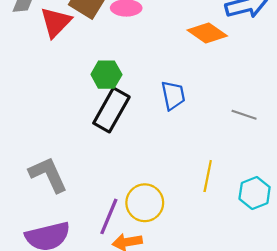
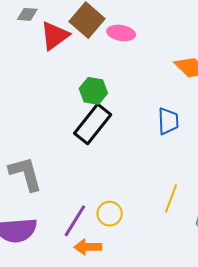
blue trapezoid: (173, 95) -> (168, 121), moved
yellow circle: (145, 203) -> (110, 214), size x0.7

